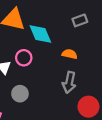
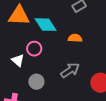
gray arrow: (69, 82) -> (70, 70), moved, turned -126

